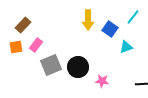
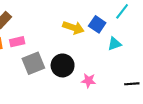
yellow arrow: (88, 20) -> (73, 28), moved, turned -72
pink rectangle: (36, 45) -> (17, 42), turned 40

